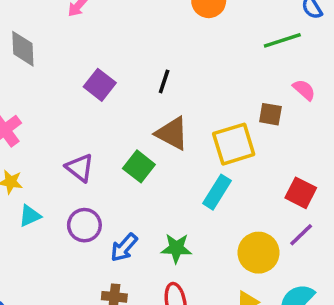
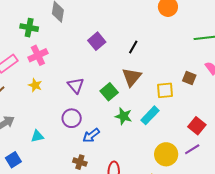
brown triangle: (172, 133) -> (132, 77), turned 30
yellow square: (234, 144) -> (165, 90), size x0.7
cyan triangle: (30, 216) -> (37, 136), moved
green star: (176, 248) -> (123, 116), moved

